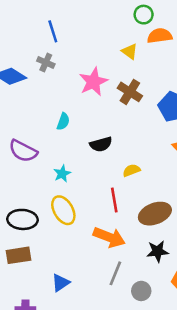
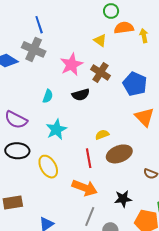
gray cross: (46, 62) -> (34, 49), size x1.6
black semicircle: (101, 144) -> (81, 95), moved
cyan star: (62, 174) -> (56, 129), moved, size x1.5
brown ellipse: (155, 214) -> (119, 154), moved
black ellipse: (22, 219) -> (17, 151), moved

